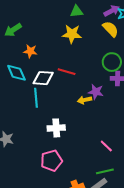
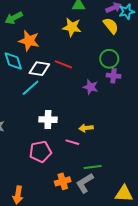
orange star: (30, 51) -> (29, 41), size x1.5
cyan line: (36, 98) -> (31, 88), turned 48
yellow arrow: (85, 100) -> (86, 128), moved
pink line: (106, 146) -> (72, 142), moved, turned -32

